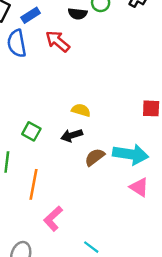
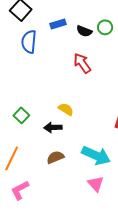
blue rectangle: (31, 15) -> (58, 24), moved
red arrow: (58, 41) -> (82, 63), moved
brown semicircle: (95, 157) -> (55, 157), moved

